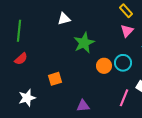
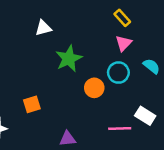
cyan circle: (123, 63) -> (118, 73), moved
pink line: (124, 98) -> (120, 129), turned 66

